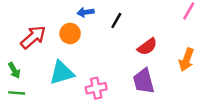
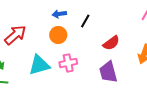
orange circle: (70, 34) -> (58, 35), moved
pink cross: (96, 88) -> (68, 63), moved

